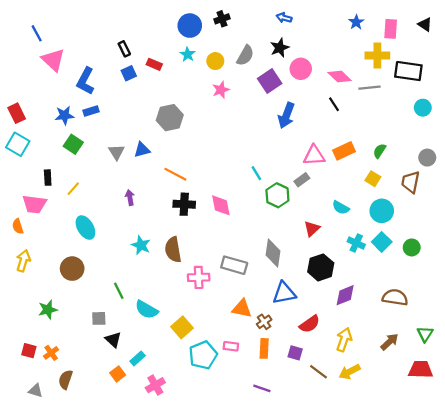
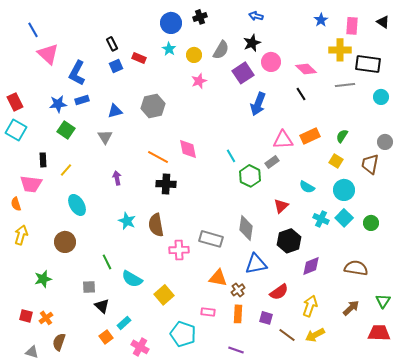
gray line: (370, 88) -> (345, 85), moved
blue triangle: (142, 150) -> (115, 111), moved
pink diamond: (221, 205) -> (188, 149), moved
cyan pentagon: (203, 355) -> (183, 334), moved, turned -30
pink cross: (155, 385) -> (140, 347), turned -30

